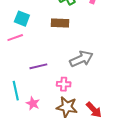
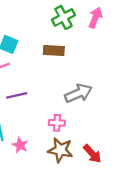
purple line: (38, 66) -> (17, 95), moved

